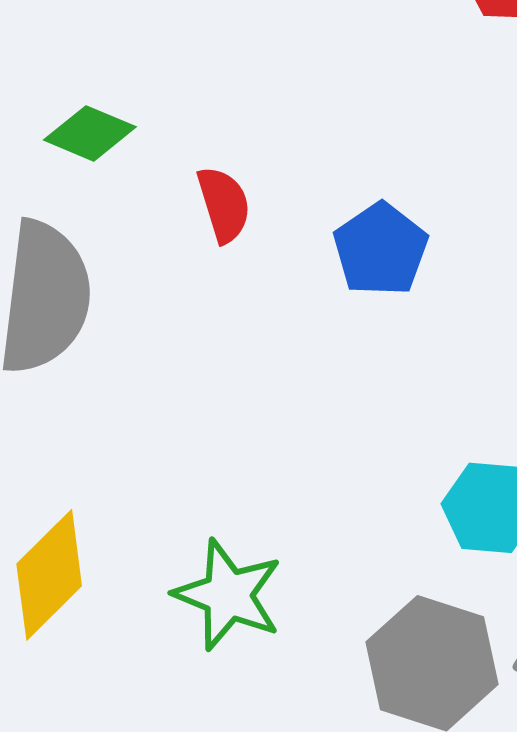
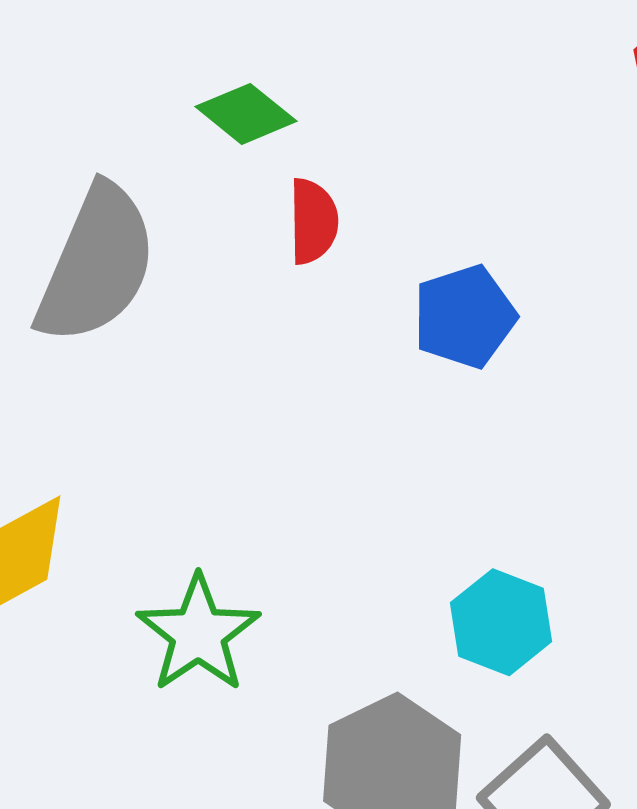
green diamond: (90, 133) -> (246, 114), moved

